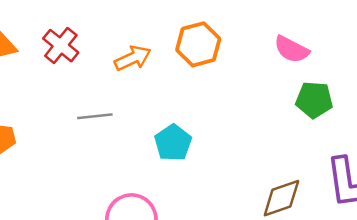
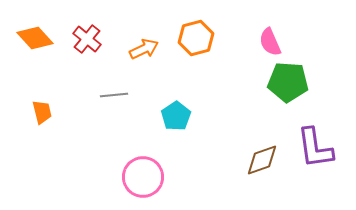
pink semicircle: (292, 49) -> (270, 42), turned 40
green pentagon: (314, 100) -> (288, 82), size x1.4

